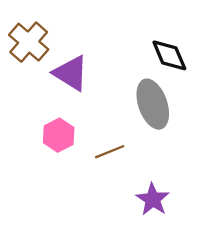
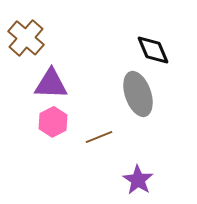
purple triangle: (71, 73) -> (51, 84), moved, turned -30

